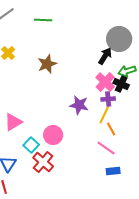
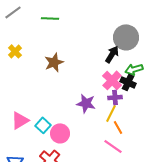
cyan square: (31, 145) -> (43, 125), moved

